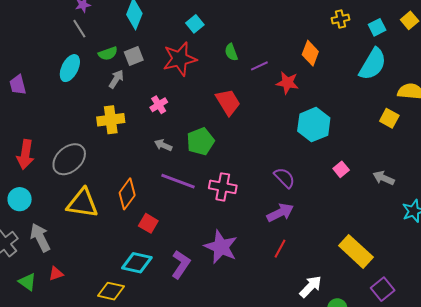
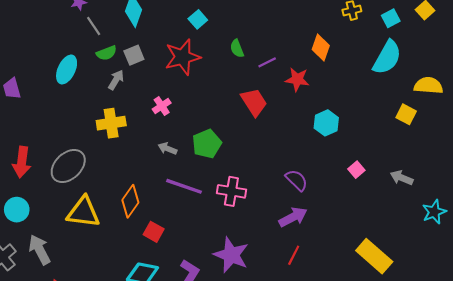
gray line: (79, 29) -> (94, 26), moved
red trapezoid: (228, 102) -> (254, 102), moved
cyan hexagon: (314, 125) -> (326, 123), size x0.7

